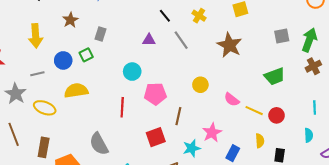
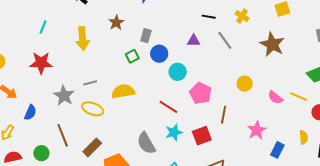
black line: (165, 16) -> (209, 17), turned -40
blue circle: (63, 60) -> (159, 54), moved
gray line: (37, 74) -> (90, 83), moved
pink pentagon: (155, 94) -> (201, 93), turned 30
red line: (122, 107) -> (168, 107), turned -60
yellow line: (254, 111) -> (299, 97), moved
brown rectangle: (44, 147) -> (92, 147), turned 36
cyan star: (192, 148) -> (174, 132), moved

